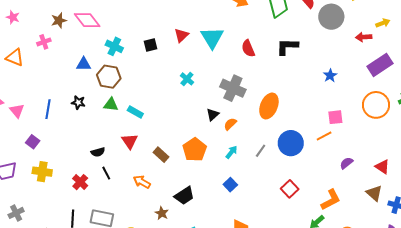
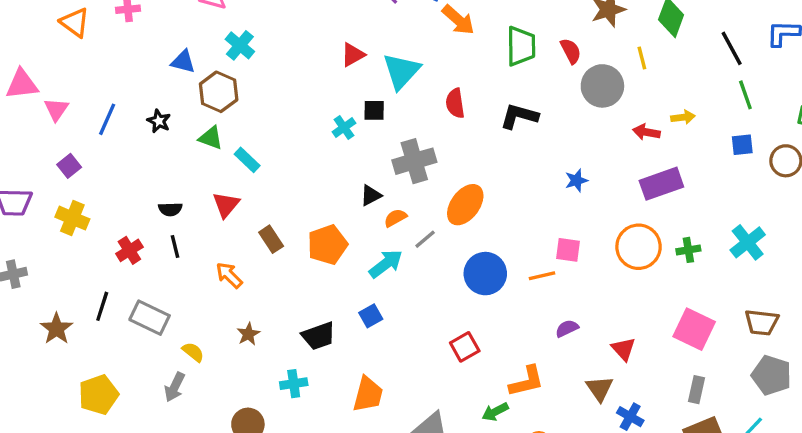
black square: (151, 45) -> (374, 110), moved
gray cross: (233, 88) -> (414, 161), turned 35
gray line: (261, 151) -> (425, 239), moved
cyan arrow: (231, 152) -> (386, 264), size x1.5
black trapezoid: (184, 196) -> (319, 336), moved

